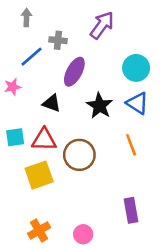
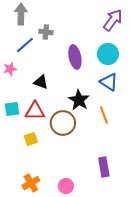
gray arrow: (26, 18) -> (21, 14), size x1.5
purple arrow: (102, 25) -> (113, 20), moved
purple ellipse: (74, 72) -> (75, 57), moved, turned -40
black star: (100, 106) -> (79, 100), moved
yellow square: (39, 175) -> (31, 139), size x0.6

